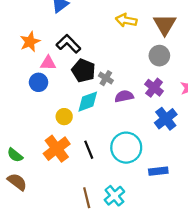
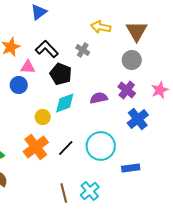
gray cross: (106, 78) -> (83, 50), moved
black line: (89, 150) -> (66, 148), turned 66

